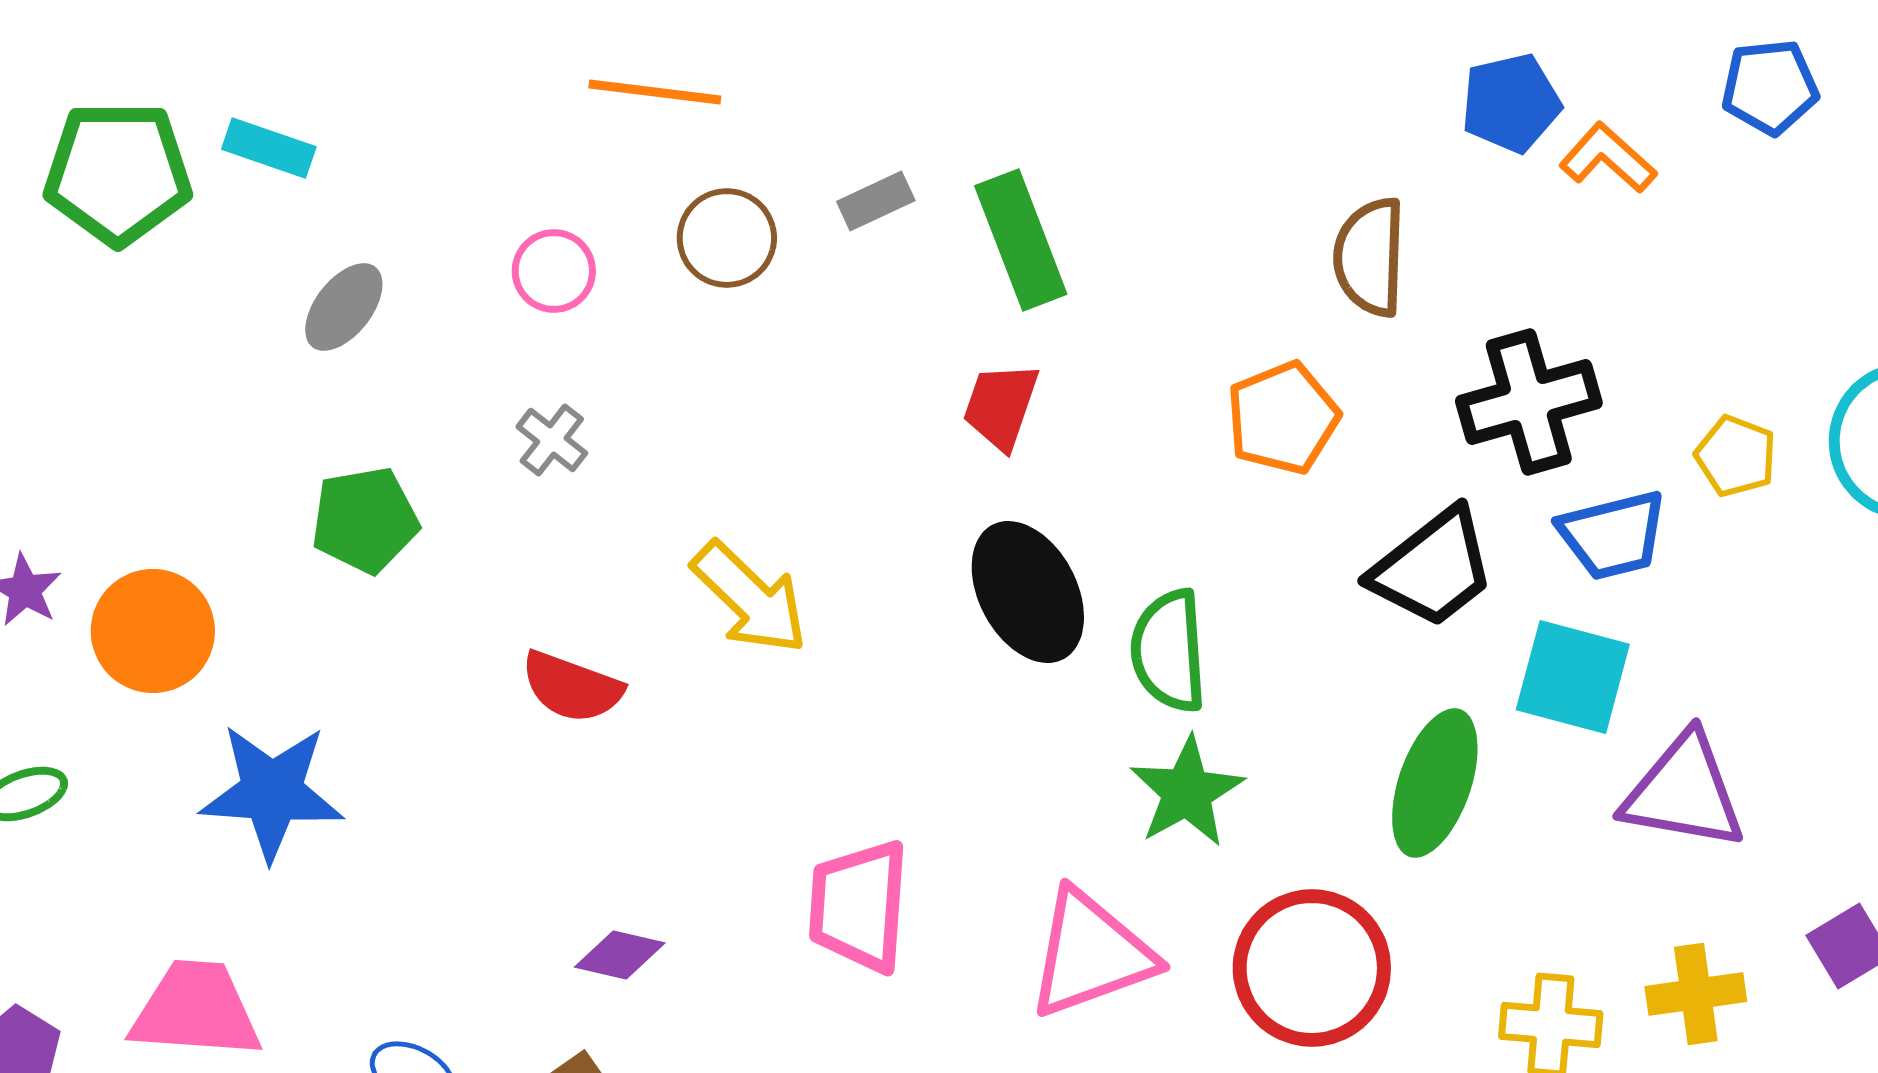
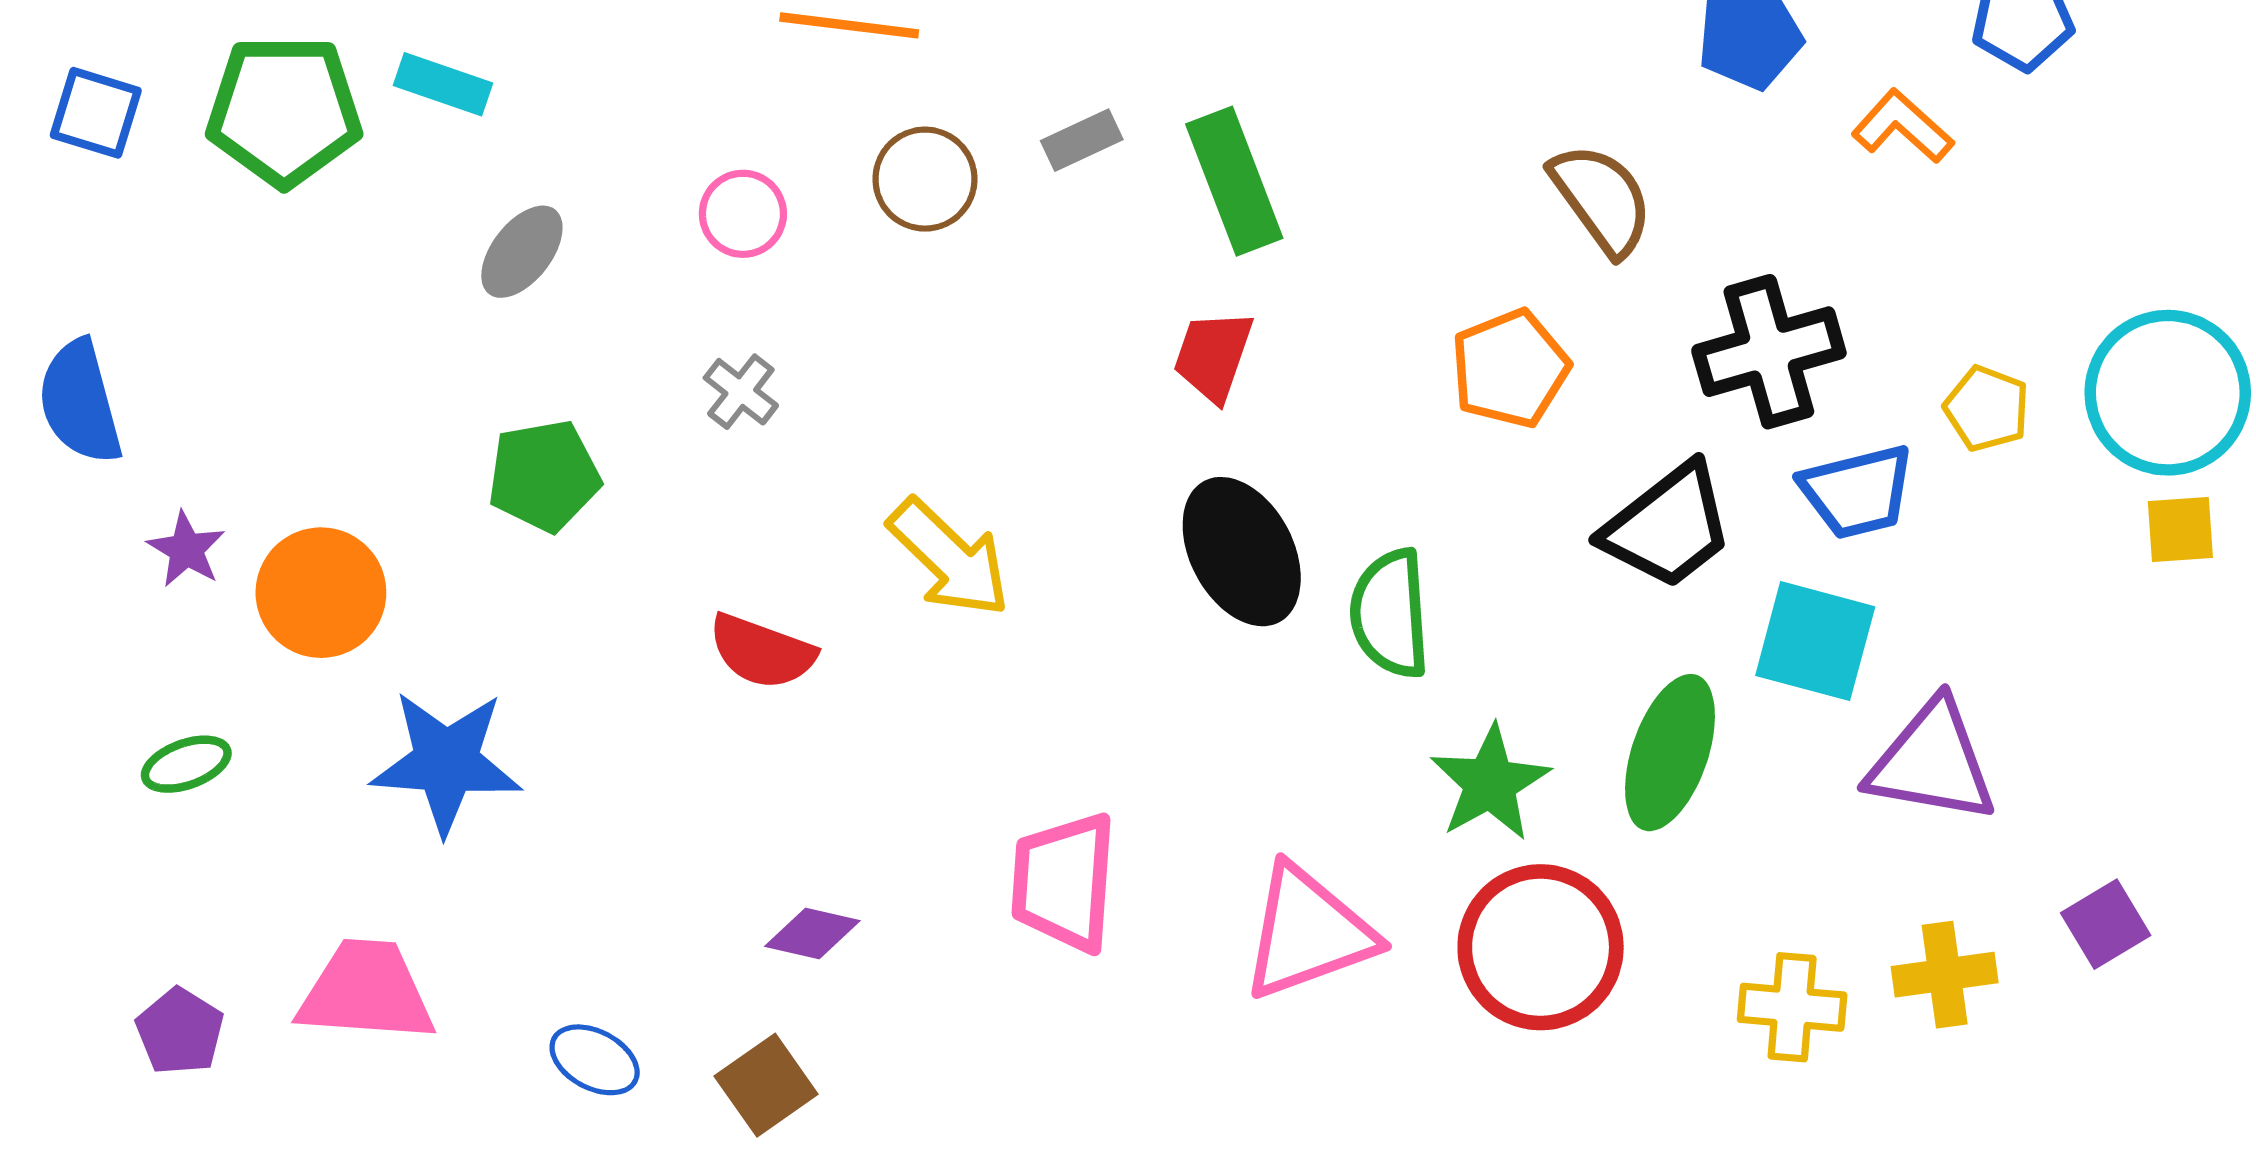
orange L-shape: (1608, 158) -> (1903, 126), moved
brown semicircle: (1370, 257) -> (1602, 199), turned 142
green star: (1187, 792) -> (1490, 783), moved

